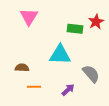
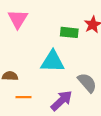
purple arrow: (68, 90) -> (61, 101), size x1.5

